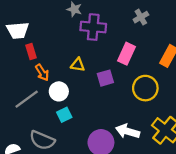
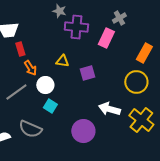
pink rectangle: (126, 54) -> (106, 38), moved
yellow circle: (145, 88) -> (136, 82), moved
cyan square: (64, 115) -> (50, 106), turned -32
white arrow: (128, 131) -> (109, 109), moved

